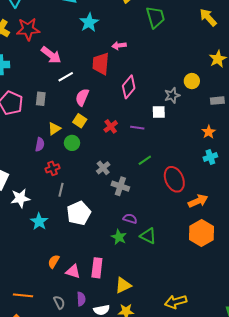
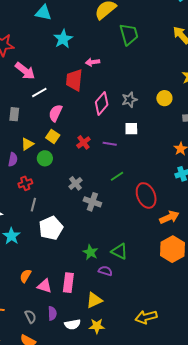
gray star: (172, 95) -> (129, 100), moved
purple semicircle: (130, 219) -> (105, 271), moved

